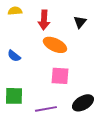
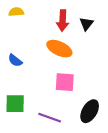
red arrow: (44, 20) -> (63, 21), moved
black ellipse: (83, 103) -> (90, 111), turned -30
purple line: (46, 109) -> (50, 118), turned 30

